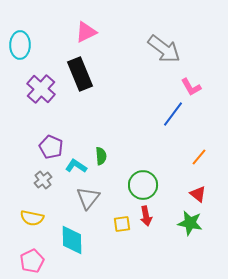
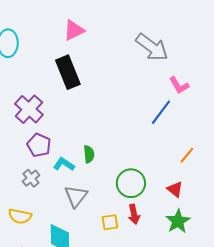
purple cross: (41, 89) -> (29, 109), moved
red triangle: (198, 194) -> (175, 189), moved
green star: (190, 223) -> (178, 221), turned 30

